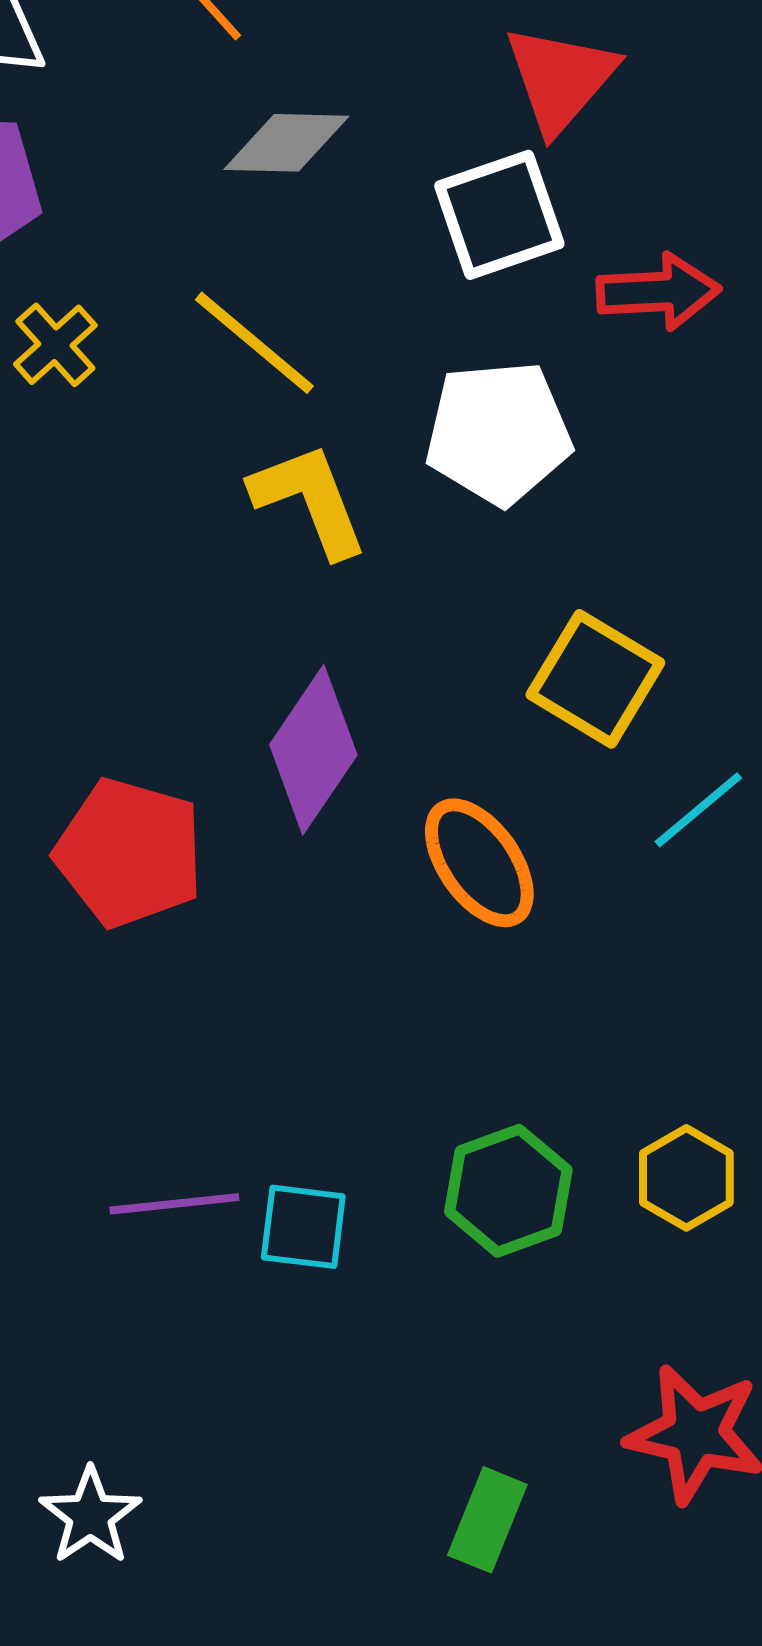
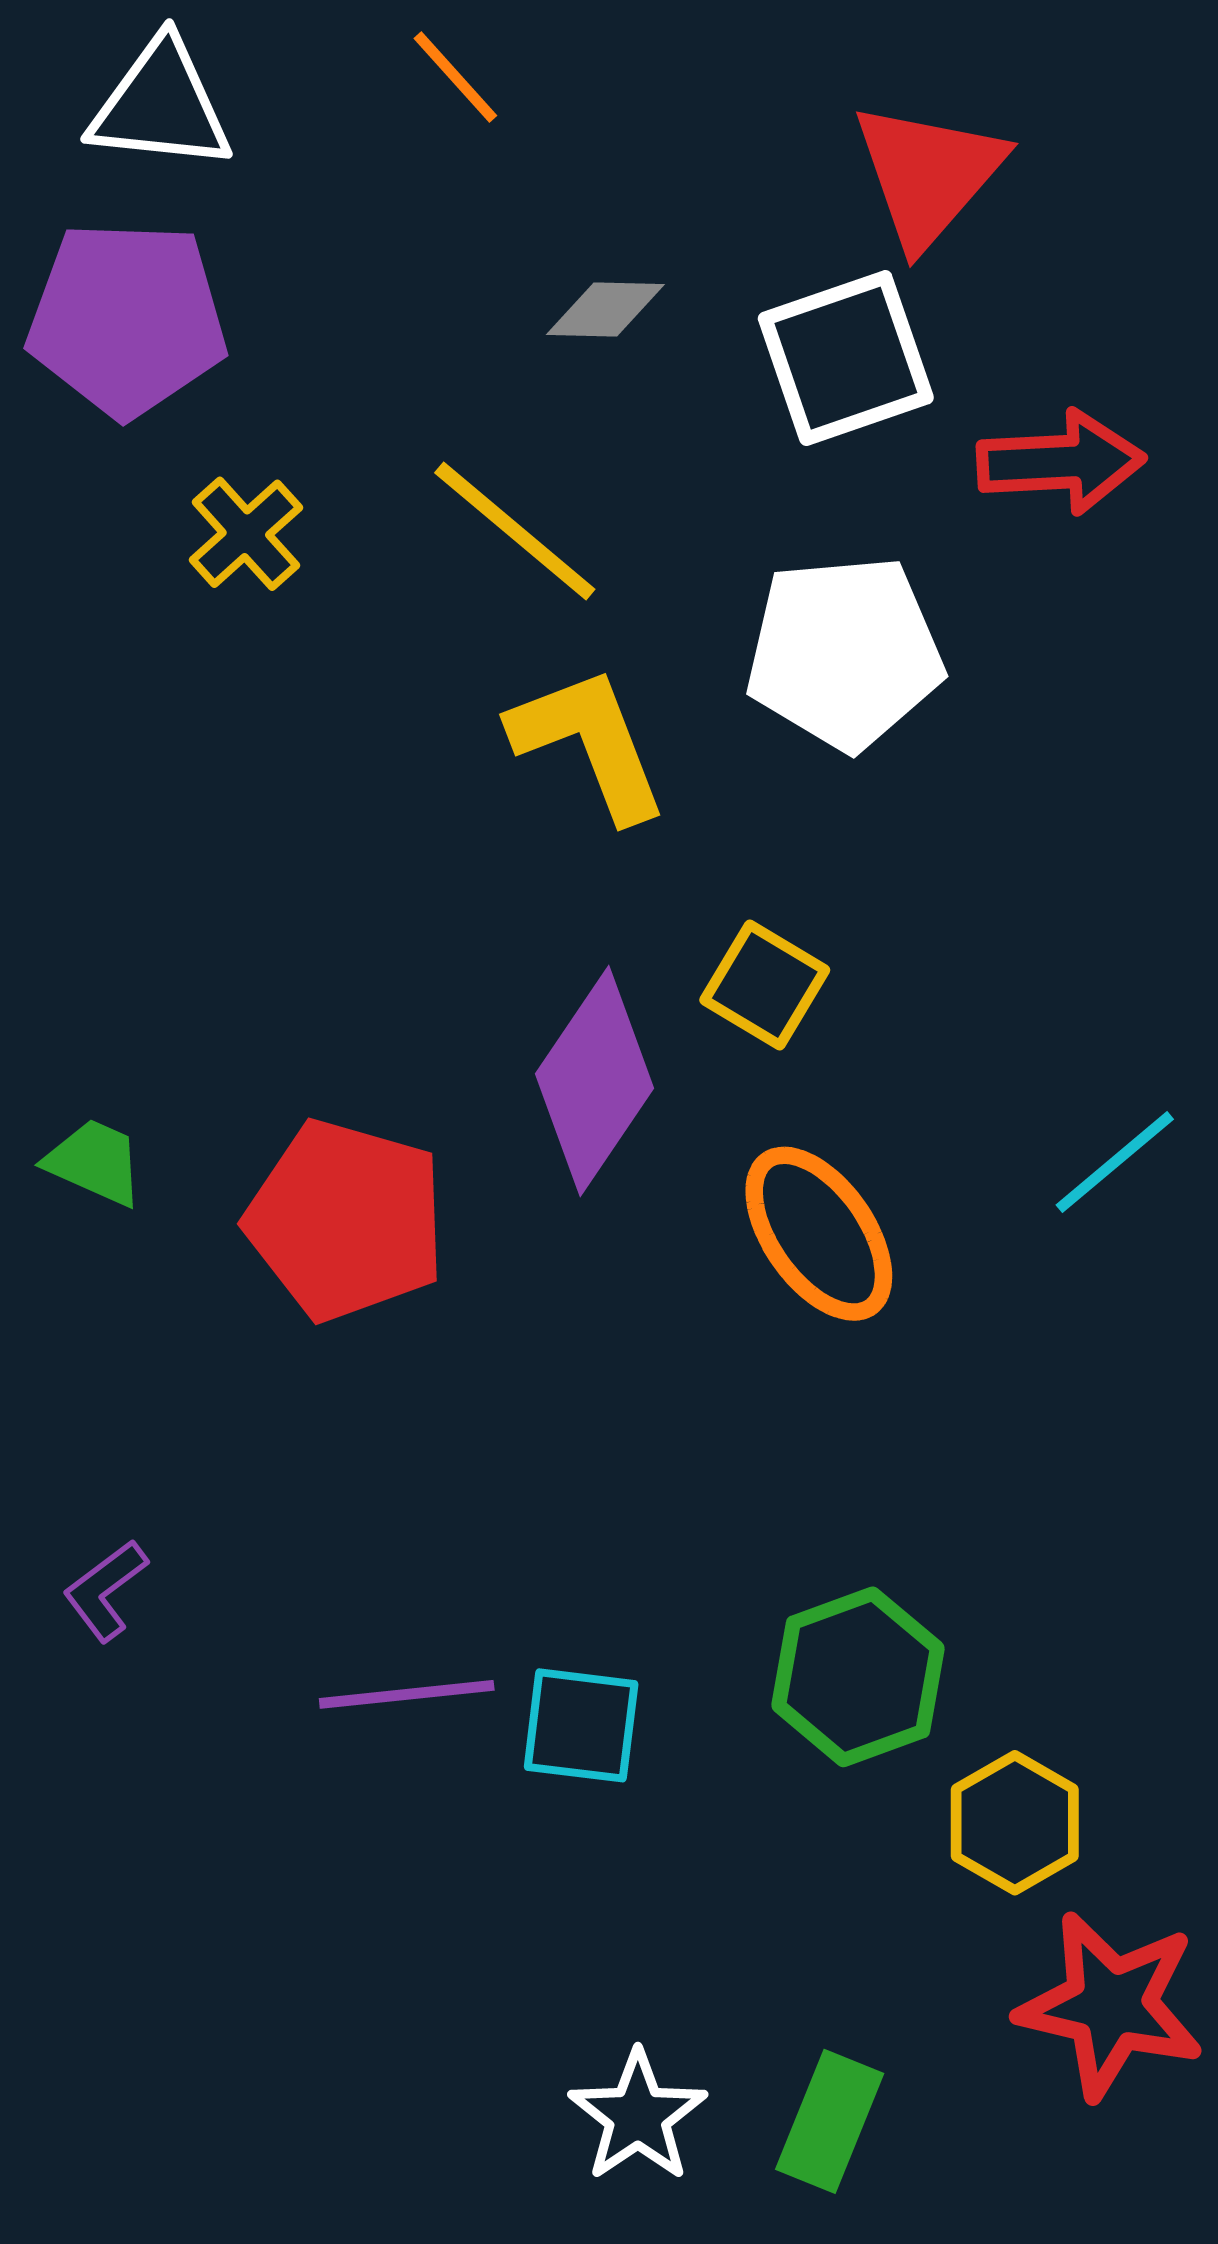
gray diamond: (286, 143) -> (605, 309), moved, size x0.7
yellow square: (595, 679) -> (765, 985), moved, size x0.7
yellow hexagon: (686, 1178) -> (1015, 1823), moved
white star: (90, 1516) -> (638, 2116), moved

